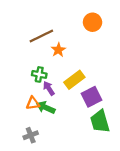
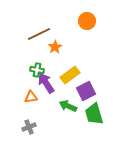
purple arrow: (49, 88) -> (46, 83), size x1.5
green arrow: (46, 107) -> (68, 106), moved

